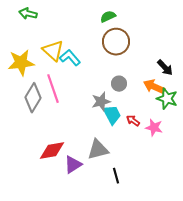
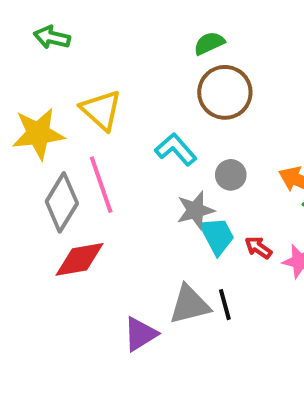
cyan L-shape: (70, 58) -> (176, 149), moved
red diamond: (52, 151) -> (79, 259), moved
black line: (116, 176) -> (225, 305), moved

